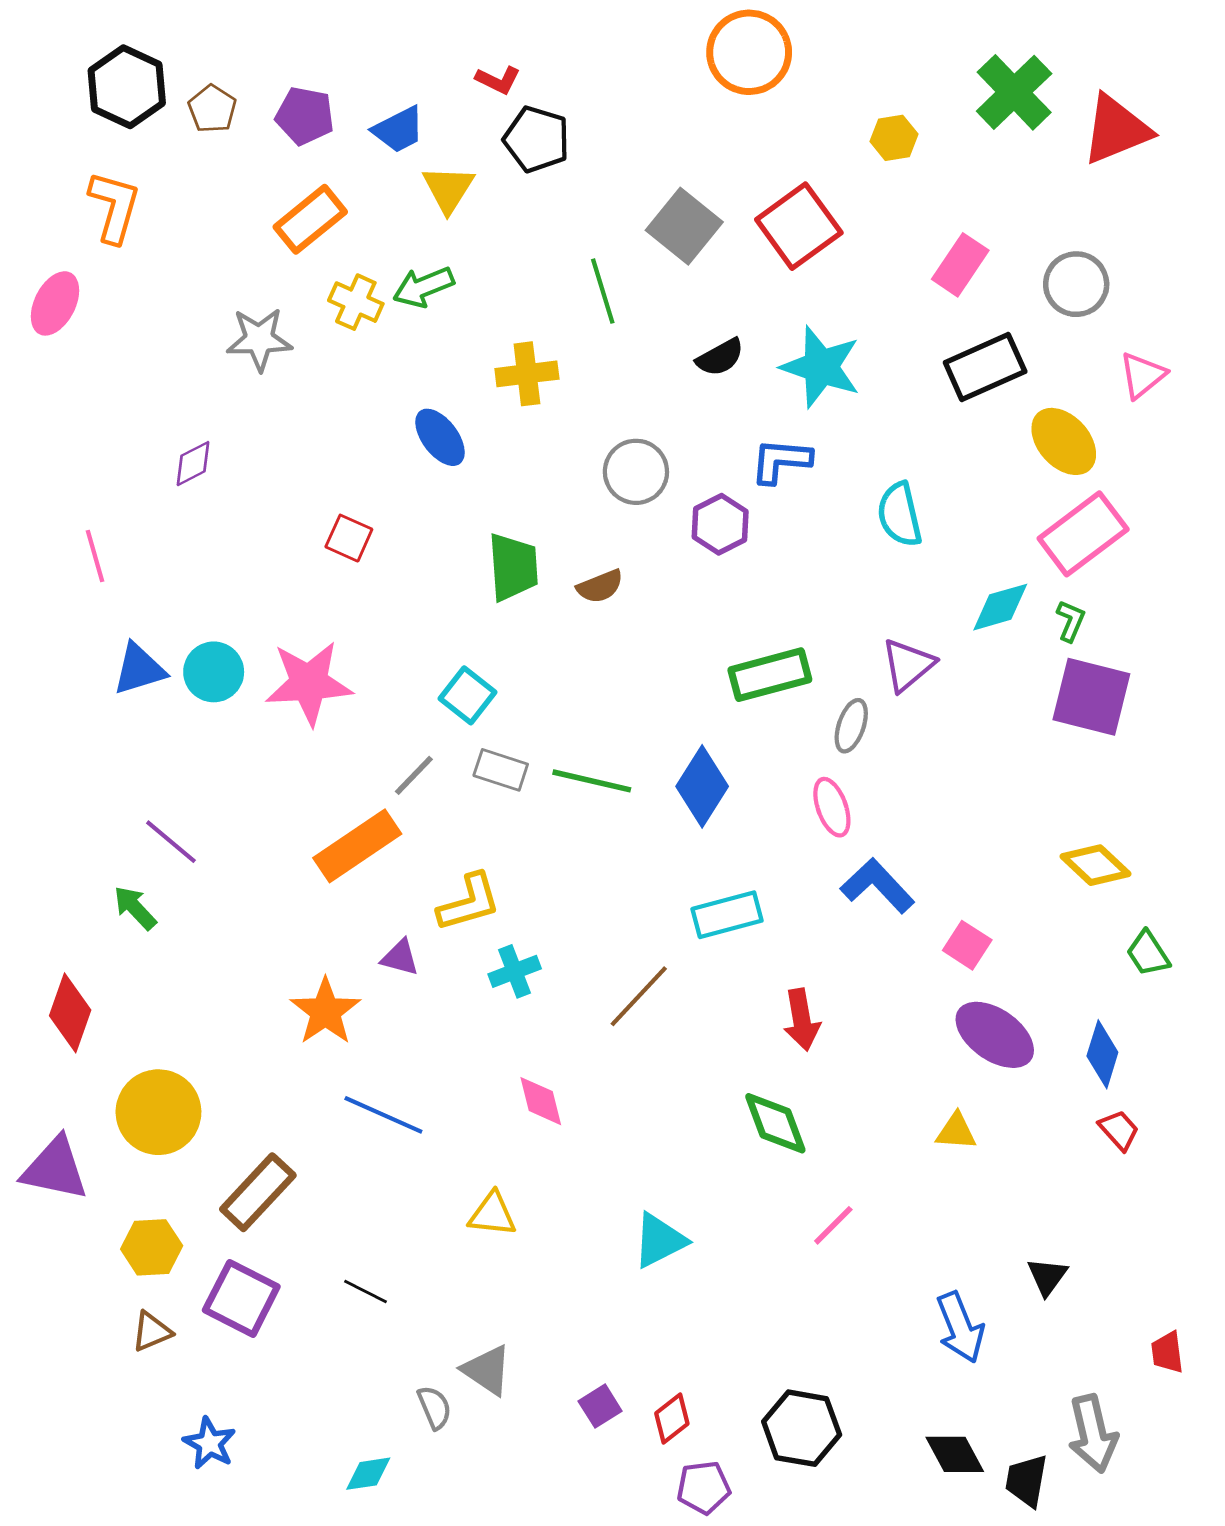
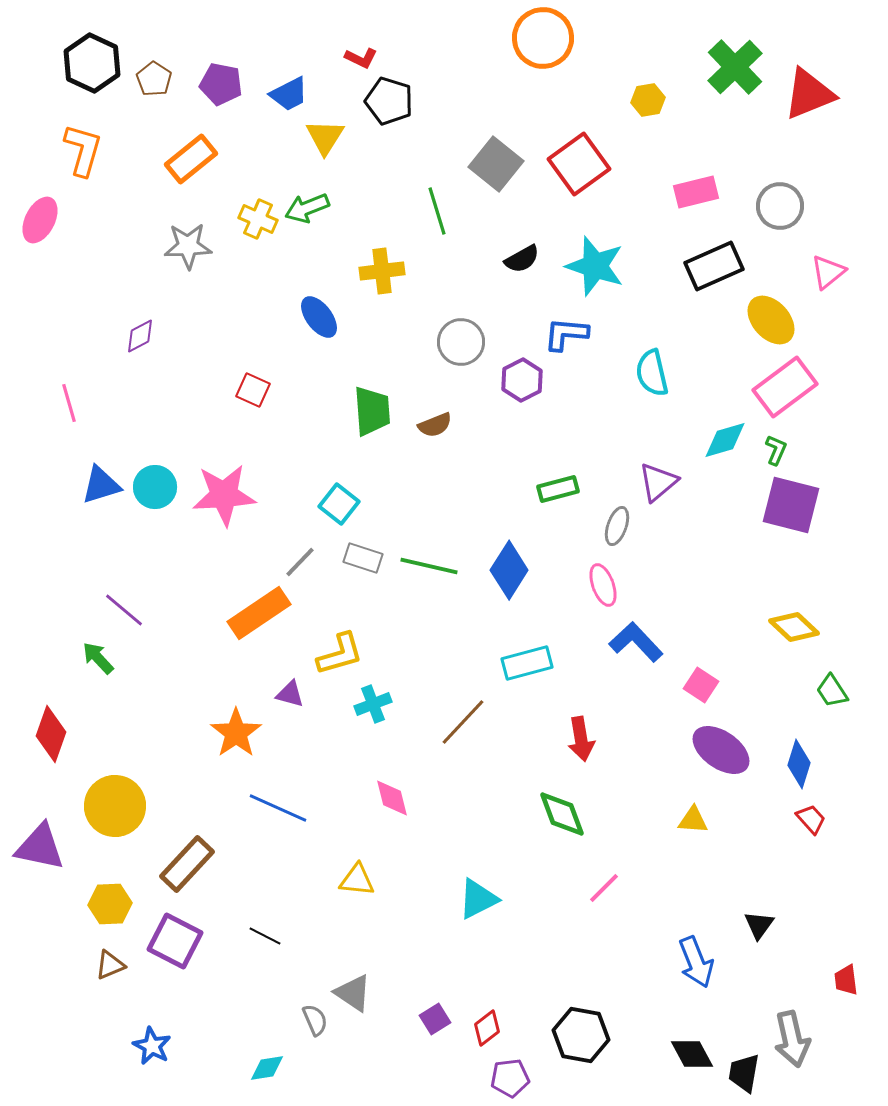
orange rectangle: (310, 219) -> (191, 159), moved
pink rectangle: (960, 265) -> (696, 192), turned 42
green rectangle: (770, 675) -> (558, 489), size x0.7

